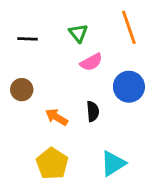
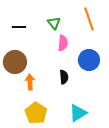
pink semicircle: (91, 62) -> (63, 43), turned -56
brown circle: (22, 90) -> (15, 62), size x1.5
orange arrow: (57, 117) -> (30, 82), moved, turned 56

